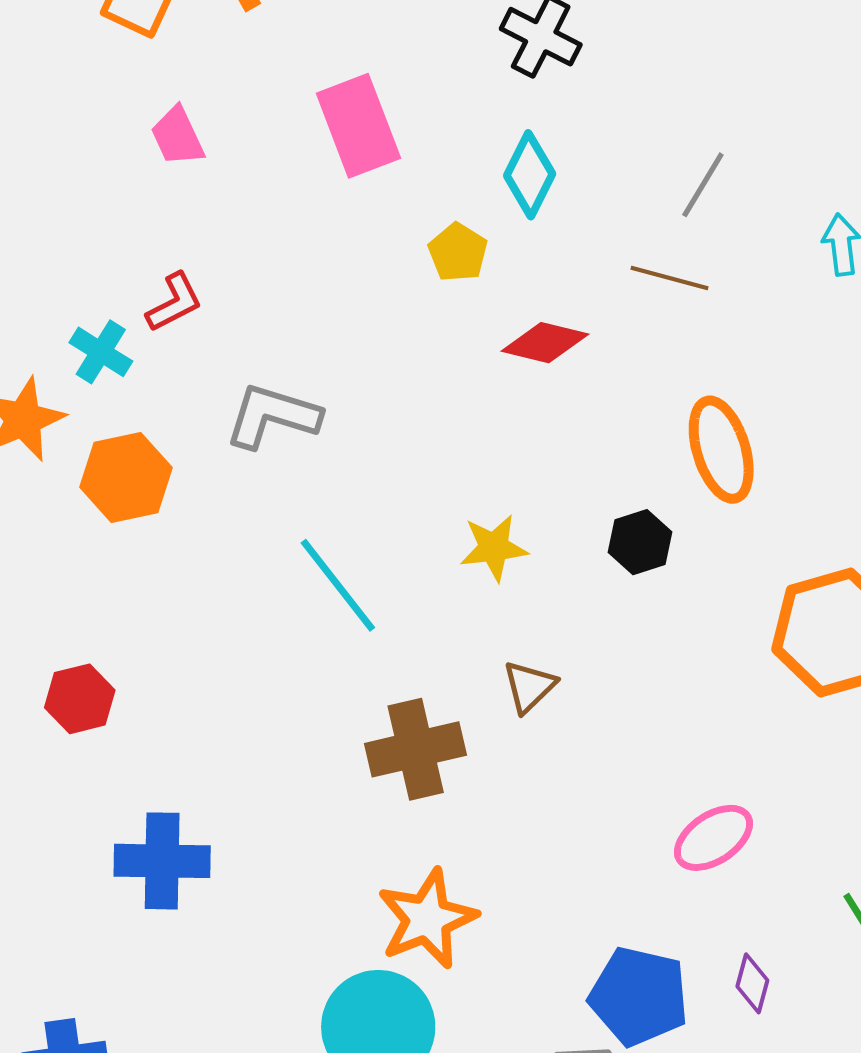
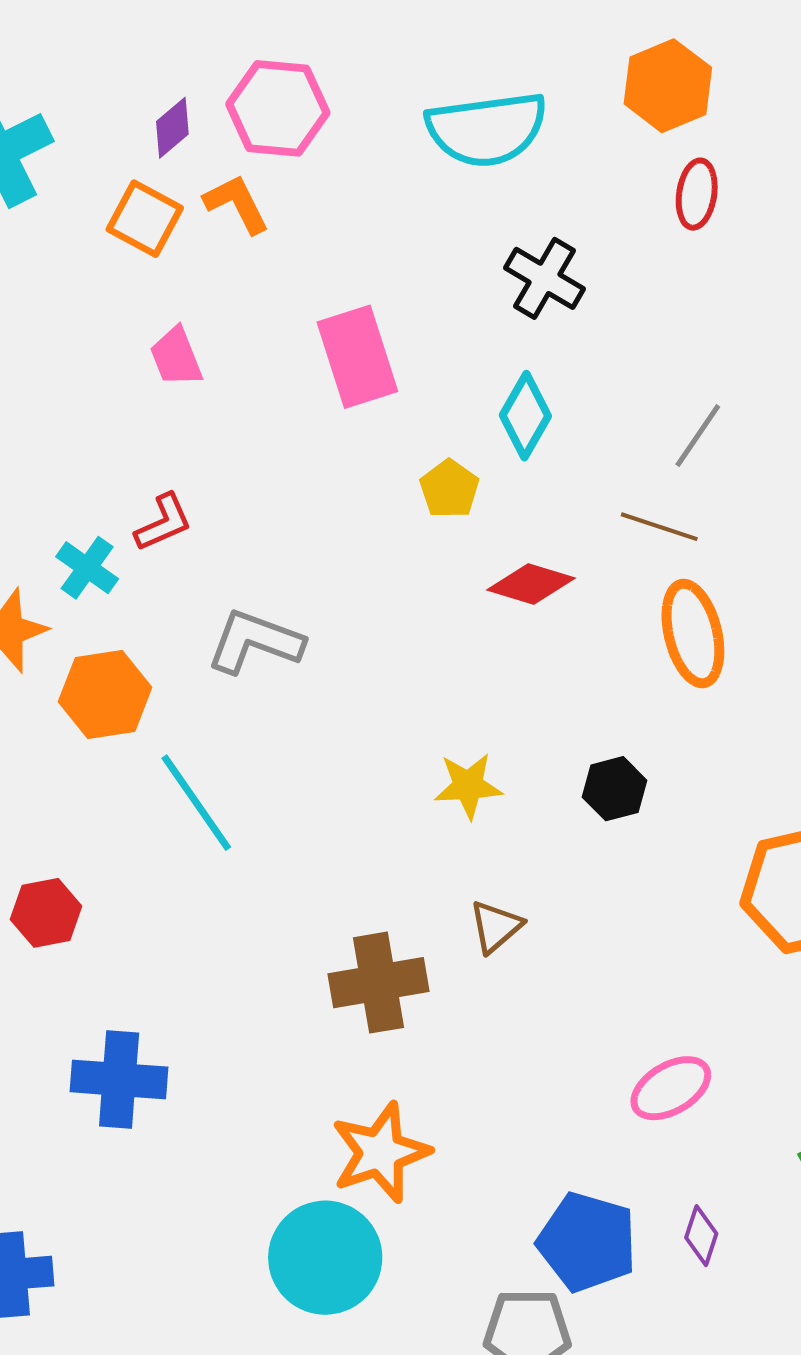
orange ellipse: (721, 450) -> (693, 633), moved
cyan line: (338, 585) -> (196, 803), moved

